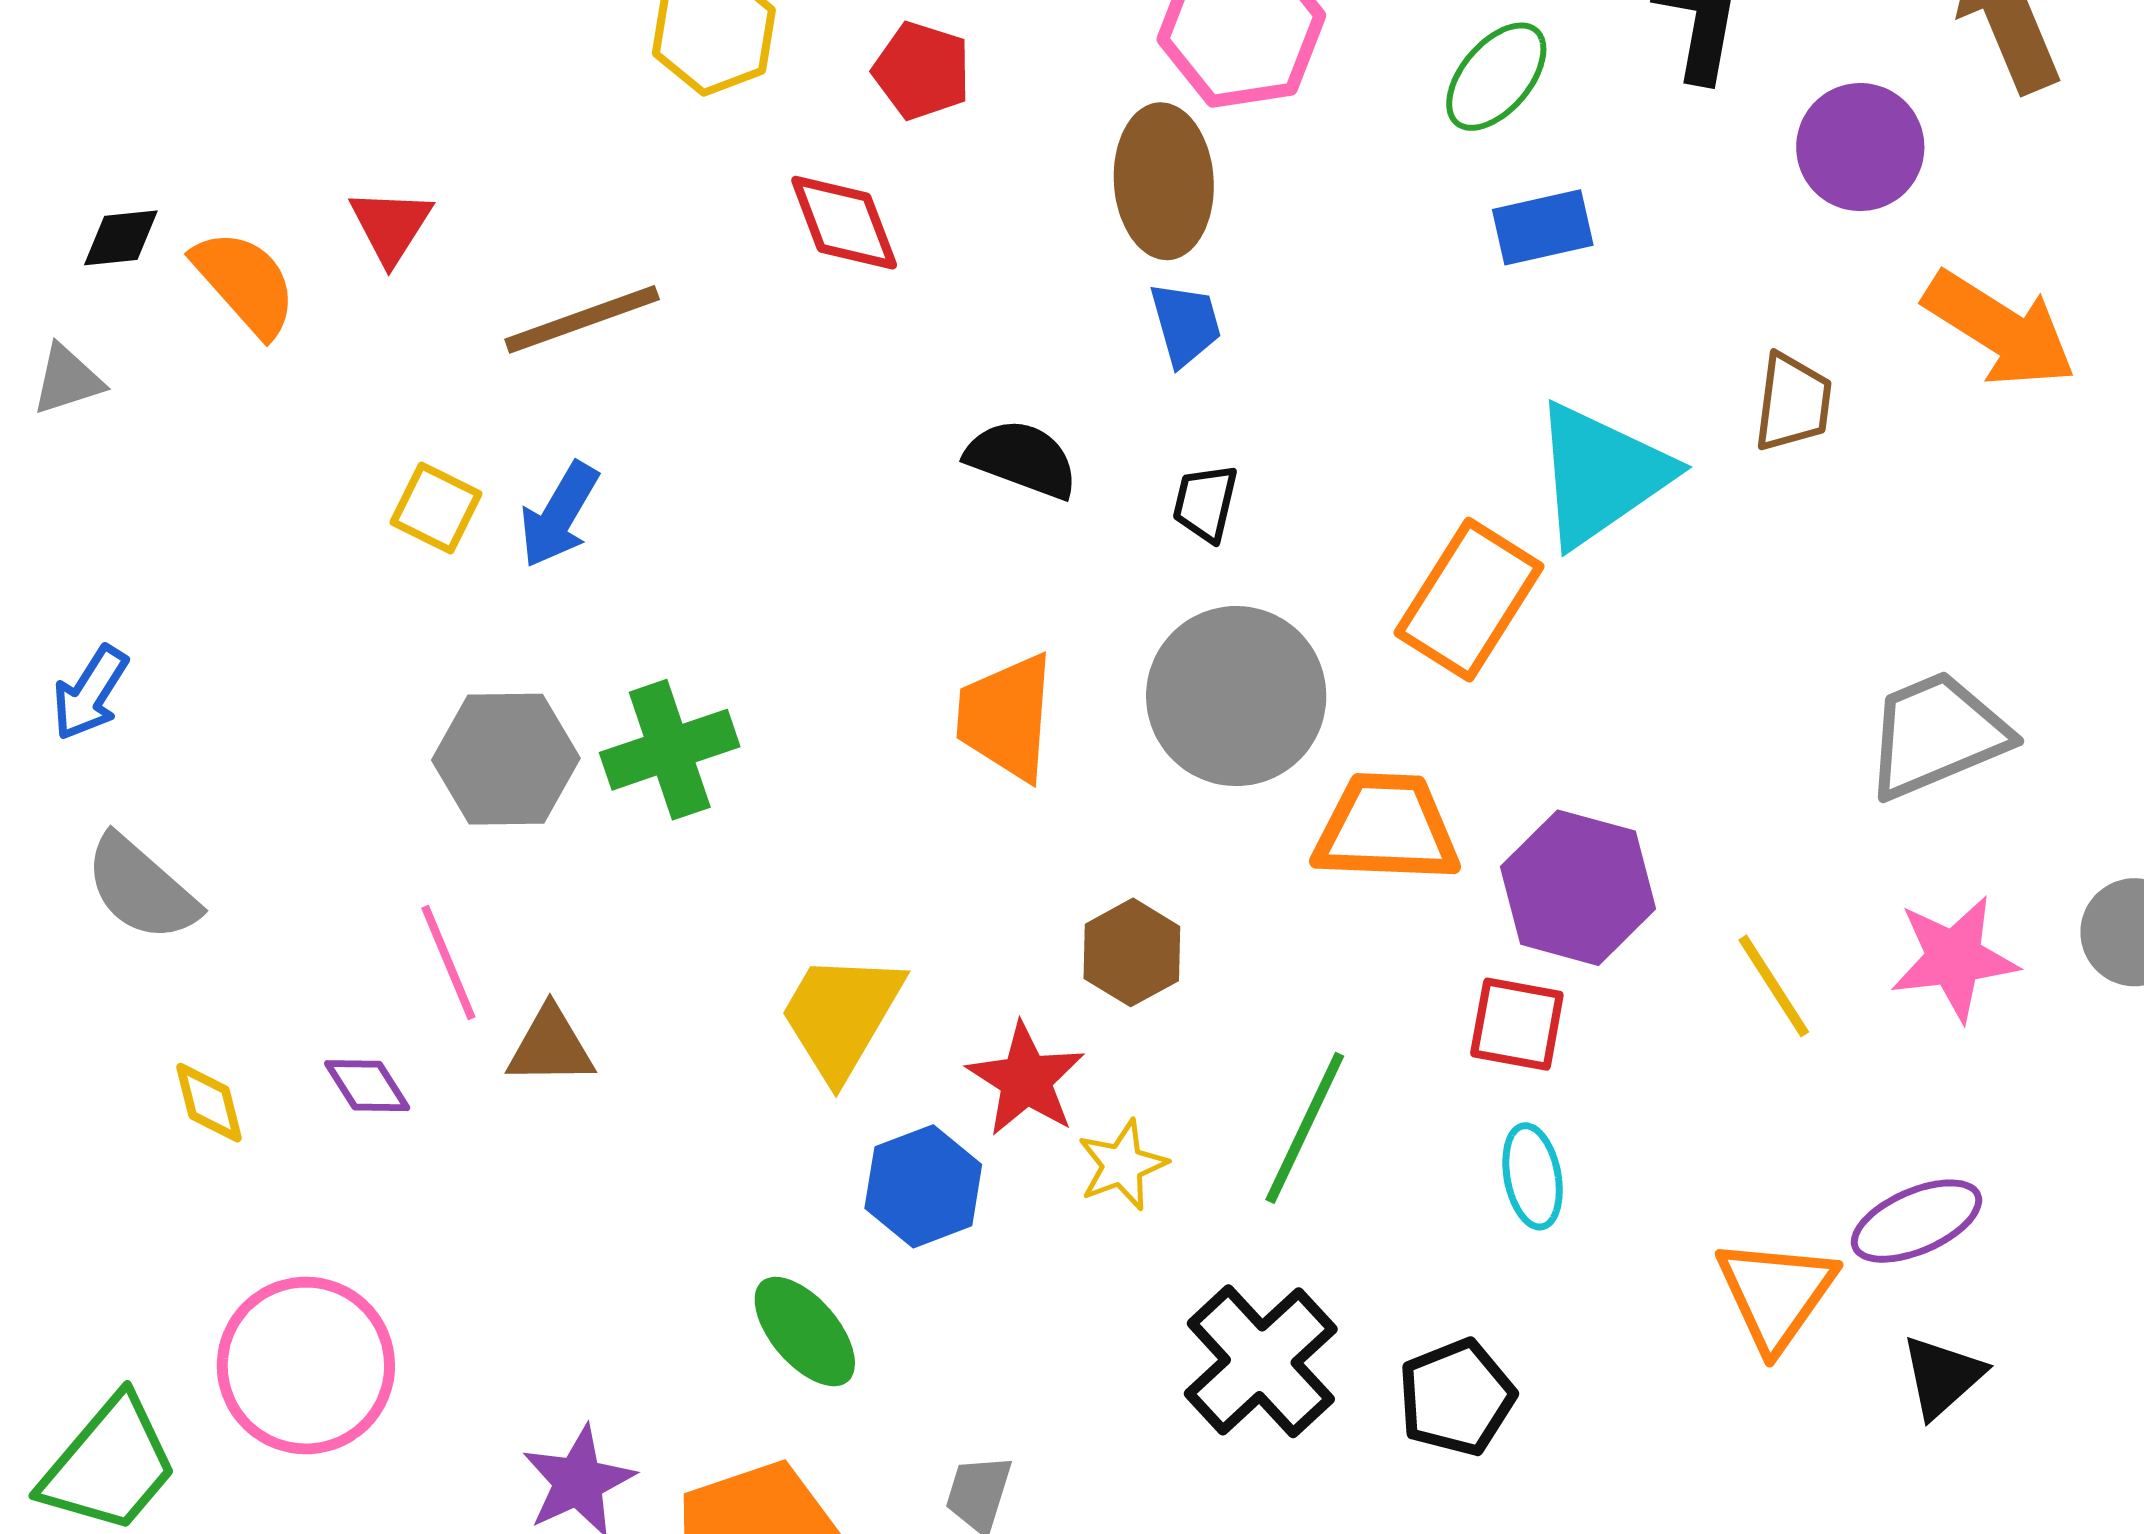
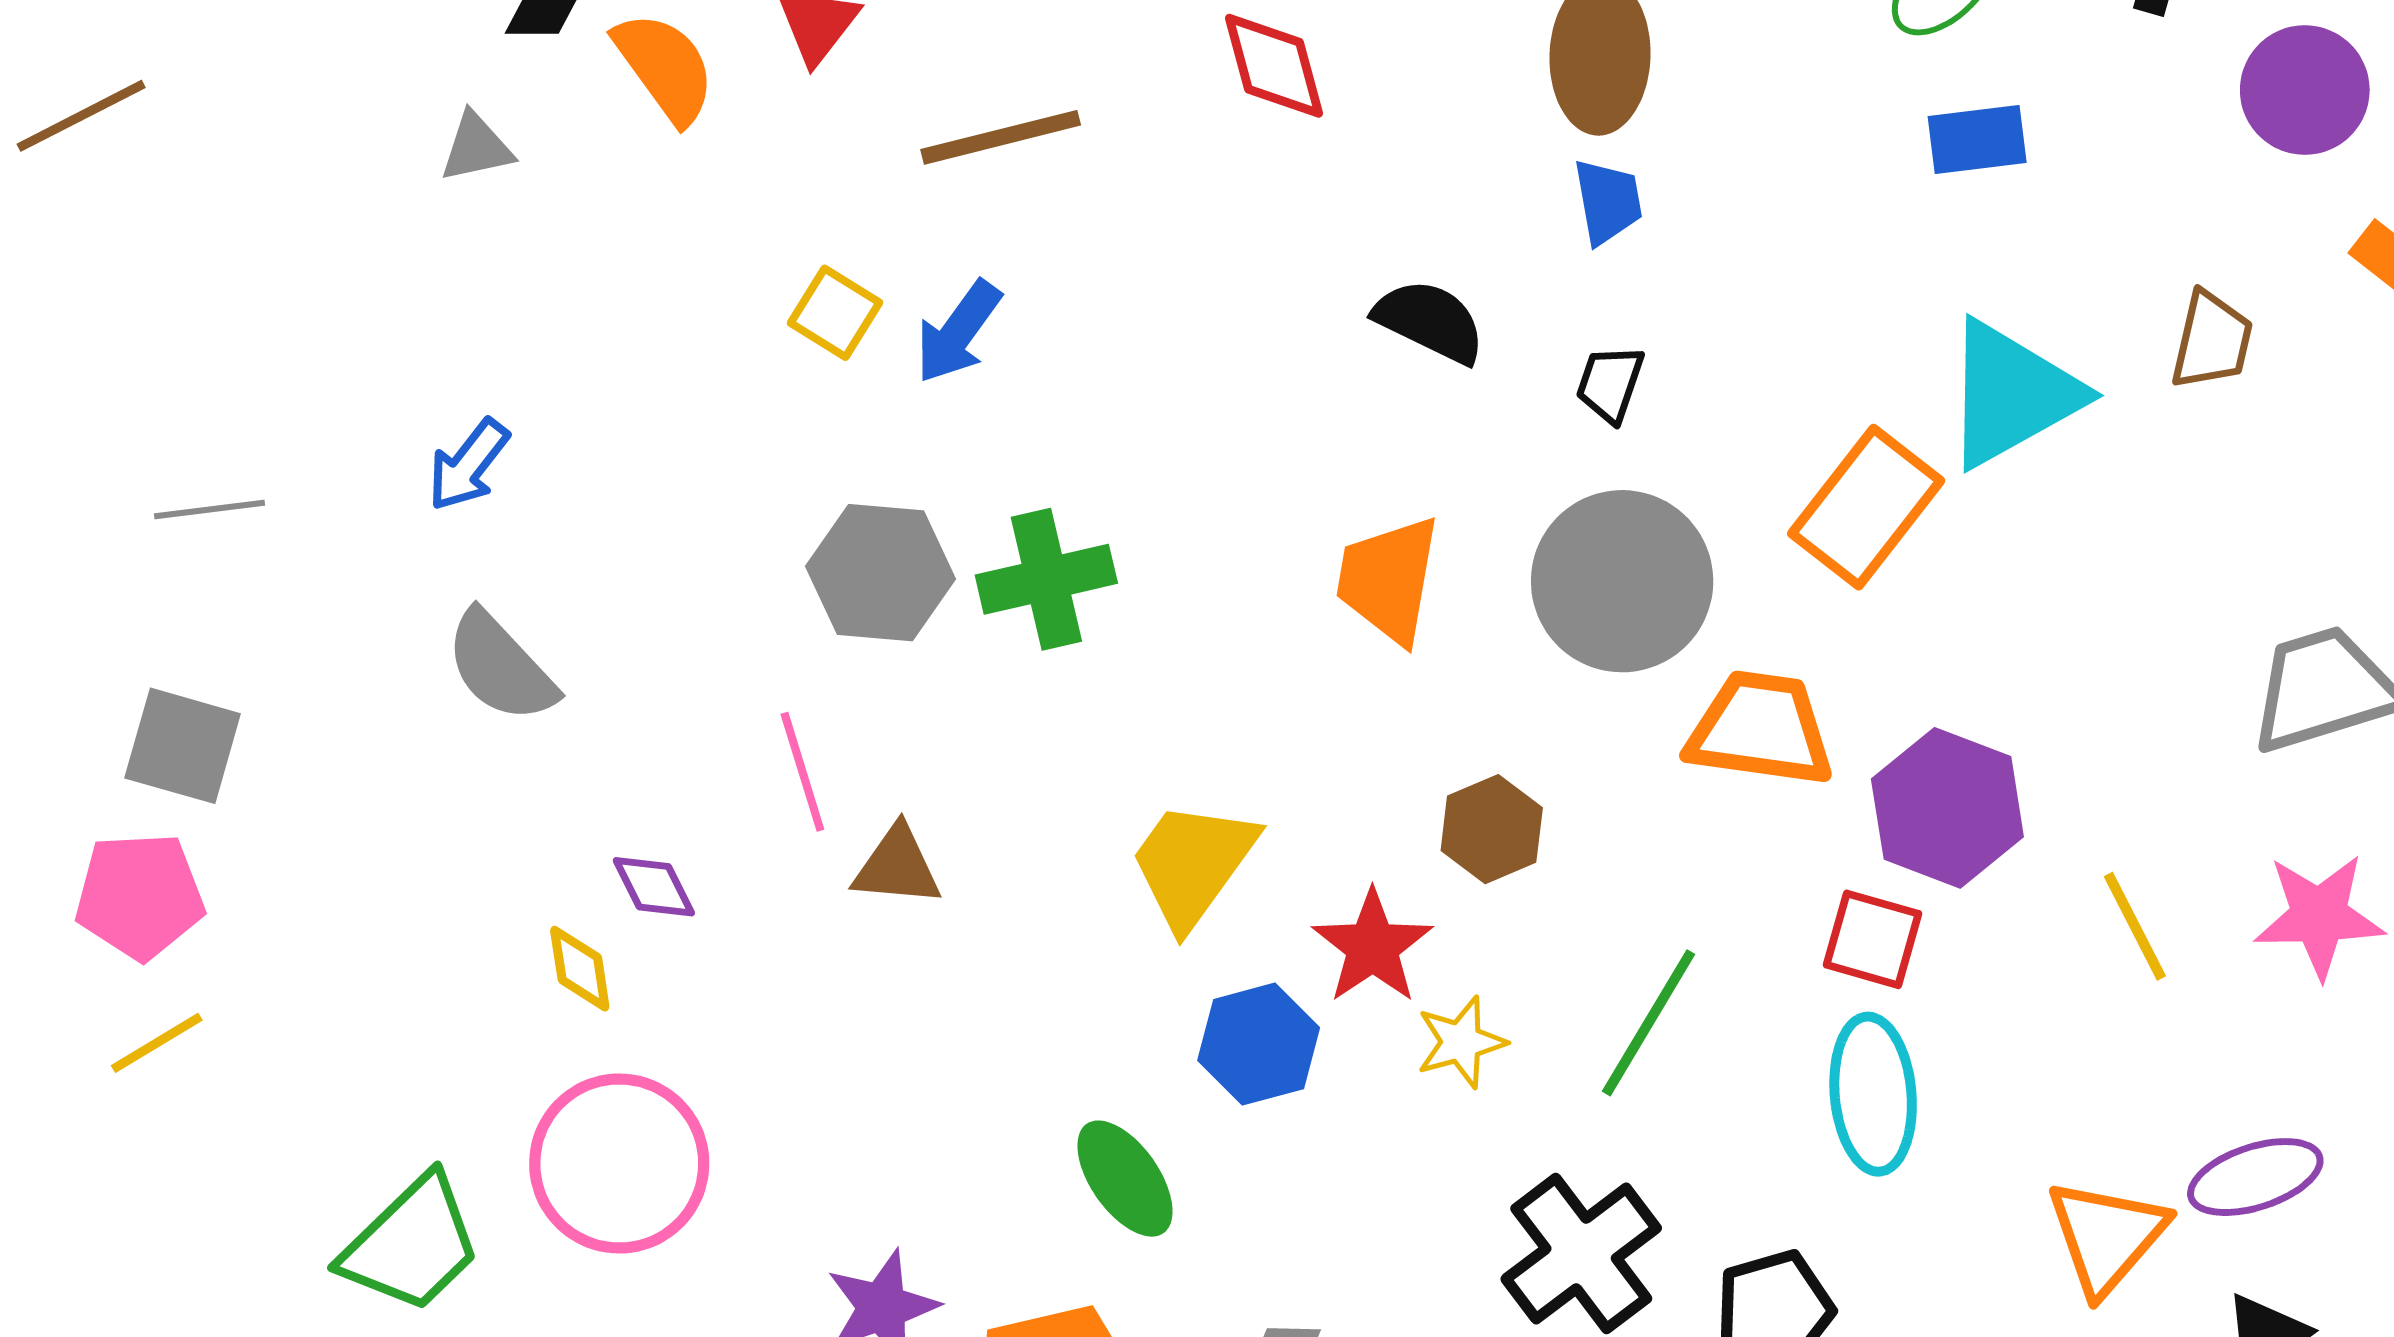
purple diamond: (367, 1086) -> (654, 887), moved
yellow diamond: (209, 1103) -> (580, 969), moved
cyan ellipse: (1533, 1176) -> (1873, 1094), size x1.5

